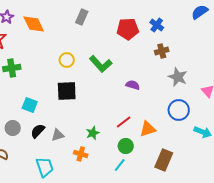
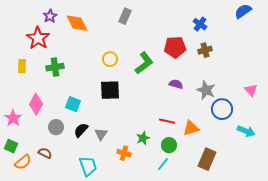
red pentagon: (128, 29) -> (175, 47), moved
green L-shape: (101, 64) -> (144, 63), turned -85
gray star: (178, 77) -> (206, 90), moved
red line: (124, 122) -> (167, 121), turned 49
green star: (93, 133) -> (143, 138), moved
gray triangle: (58, 135) -> (101, 134), turned -40

